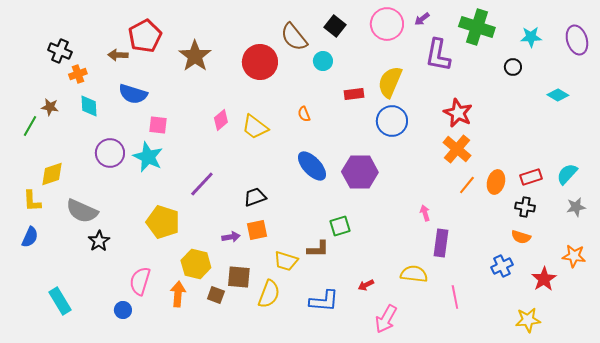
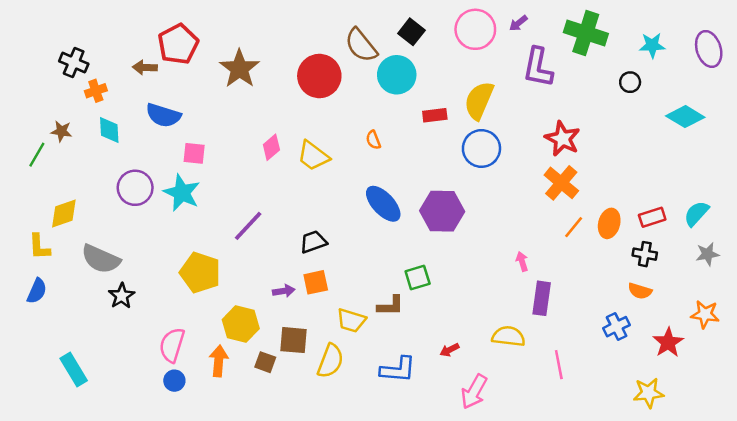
cyan circle: (323, 61) -> (397, 75), size x1.6
cyan diamond: (558, 95) -> (685, 117), size x1.4
blue circle: (123, 310) -> (174, 381), moved

